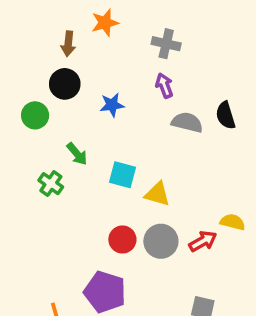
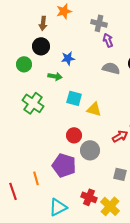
purple arrow: (164, 86) -> (108, 40), moved
green arrow: (77, 154) -> (55, 76), moved, turned -40
green cross: (51, 184) -> (33, 103), size x1.5
gray circle: (161, 241) -> (90, 150), moved

